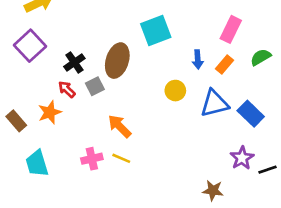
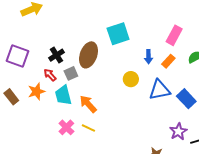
purple square: (30, 46) -> (17, 56), moved, turned -30
pink cross: (92, 159) -> (66, 127), turned -35
cyan trapezoid: (37, 164) -> (63, 95), moved

